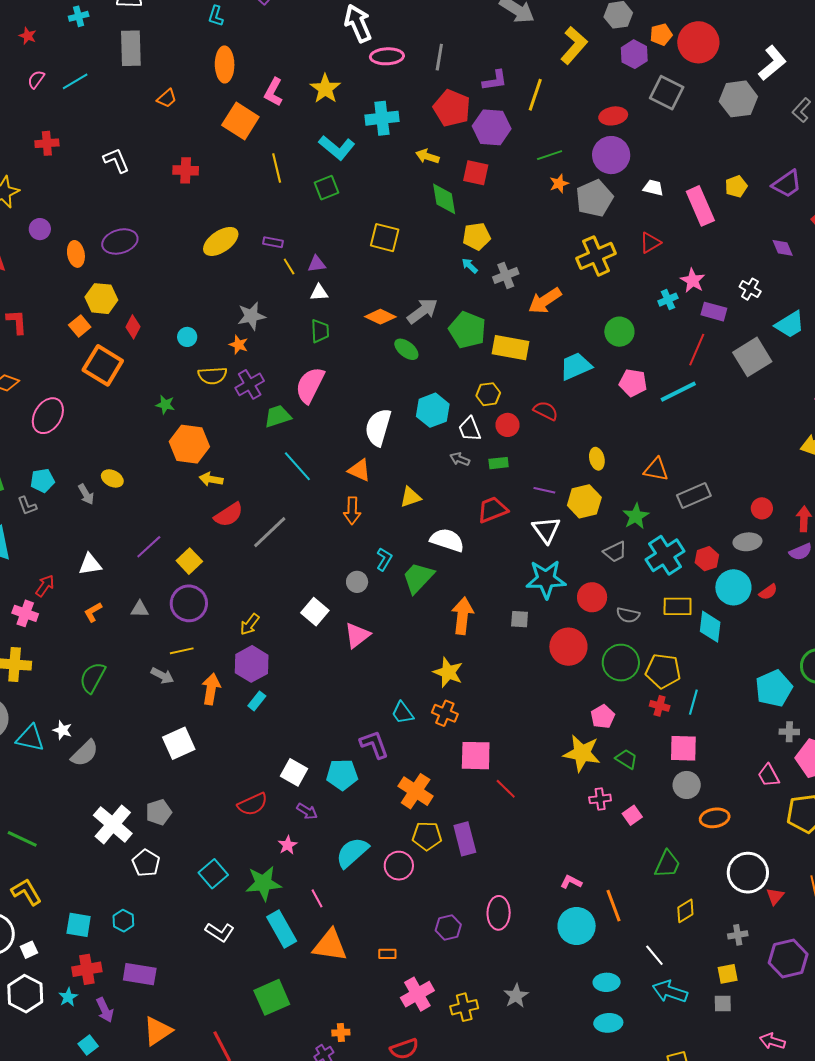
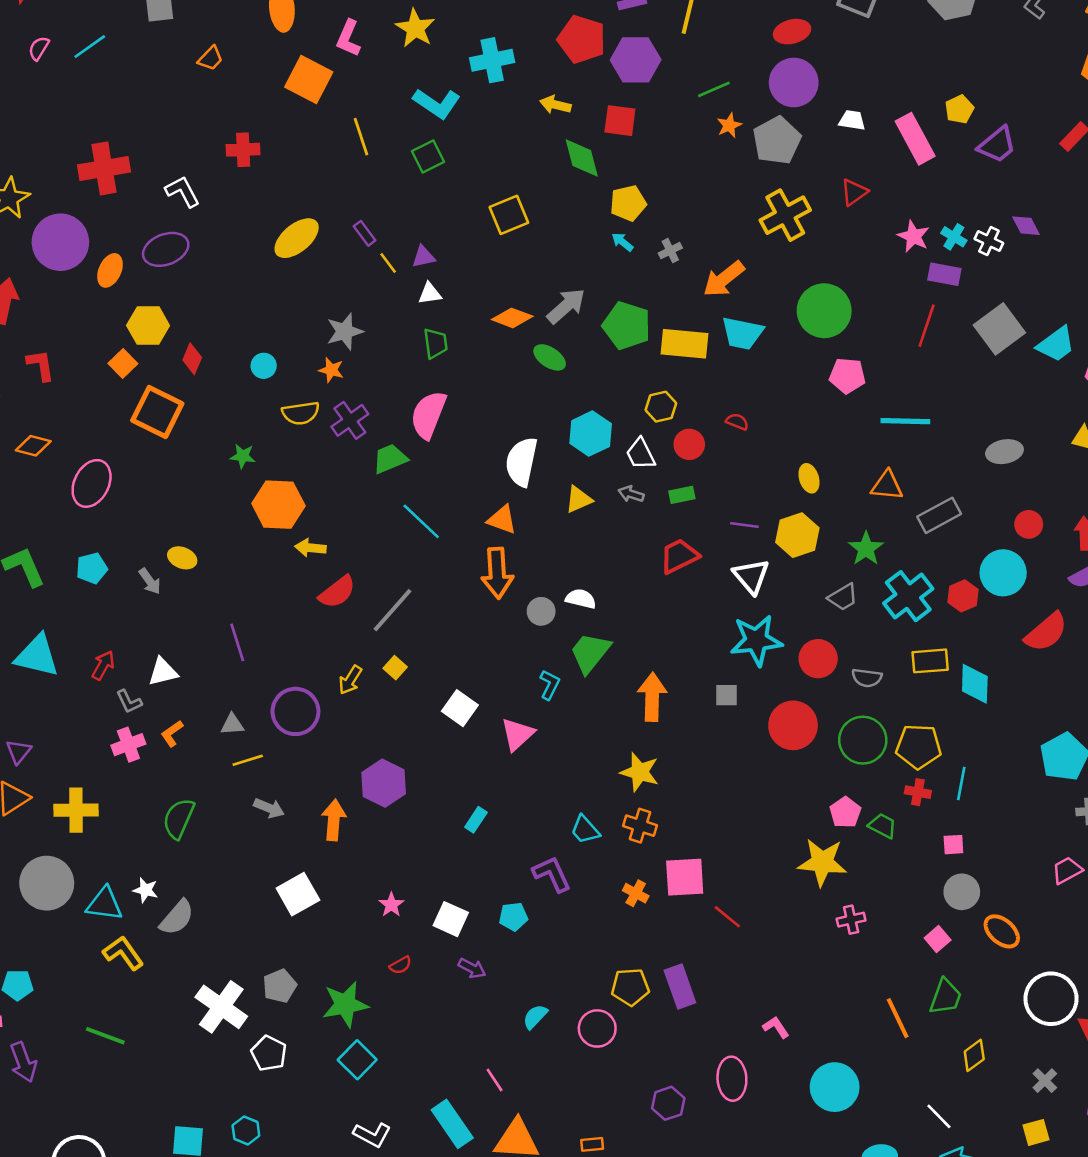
red cross: (47, 143) -> (104, 168), moved, size x1.6
white L-shape: (116, 160) -> (183, 191), moved
purple trapezoid: (787, 184) -> (997, 145), moved
purple circle: (40, 229) -> (60, 242), size x2.0
yellow square: (385, 238) -> (509, 215), turned -32
purple rectangle: (273, 242) -> (365, 233), turned 48
purple diamond: (783, 248) -> (1026, 226), moved
orange ellipse: (76, 254) -> (110, 270), turned 40
gray cross: (506, 275) -> (670, 251), size x0.7
cyan cross: (668, 300) -> (954, 237), moved, turned -30
cyan trapezoid: (790, 324) -> (1056, 344), moved
green circle: (619, 332) -> (824, 311), size x1.4
cyan trapezoid: (576, 366) -> (742, 333), moved, turned -140
cyan line: (678, 392) -> (905, 421), moved, turned 33
red semicircle: (546, 411) -> (737, 422), size x0.7
yellow triangle: (410, 497) -> (579, 500), moved
gray L-shape: (27, 506) -> (129, 702), moved
orange arrow: (352, 511) -> (497, 573), size x1.4
white semicircle: (447, 540) -> (581, 599), moved, size x0.7
gray ellipse: (747, 542) -> (1004, 452), moved
purple line: (149, 547) -> (237, 642), turned -60
cyan L-shape: (384, 559) -> (550, 685), moved
yellow square: (189, 561) -> (395, 668), moved, size x0.7
gray circle: (357, 582) -> (541, 611), moved
red arrow: (45, 586) -> (103, 665), moved
cyan circle: (733, 587) -> (1003, 573), moved
red semicircle: (768, 592) -> (1046, 632), size x1.8
pink cross: (25, 613) -> (128, 745), moved, turned -35
yellow arrow: (250, 624) -> (350, 680), moved
yellow line: (182, 651) -> (248, 760), moved
cyan rectangle: (257, 701) -> (476, 820), moved
pink square: (683, 748) -> (953, 845), size x0.6
green trapezoid: (626, 759) -> (883, 826), moved
cyan pentagon: (342, 775) -> (513, 917), size x0.7
pink trapezoid: (769, 775) -> (1067, 870), turned 95
orange cross: (416, 791) -> (636, 893), moved, size x0.6
red semicircle: (253, 804) -> (400, 965), size x0.6
pink square: (632, 815) -> (938, 939), moved
orange ellipse: (715, 818) -> (1002, 931), turned 56
pink star: (288, 845) -> (391, 905), moved
cyan semicircle: (352, 852) -> (535, 1017), size x0.6
pink L-shape: (571, 882) -> (776, 1027), moved, turned 35
green star: (263, 883) -> (345, 1004), moved
yellow L-shape: (26, 892) -> (123, 953), moved
orange line: (613, 906) -> (898, 1018), moved
gray cross: (738, 935) -> (1045, 1081), turned -30

